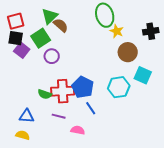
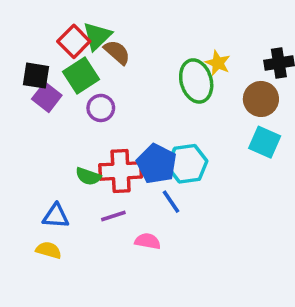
green ellipse: (105, 15) -> (196, 81), moved
red square: (16, 21) -> (74, 41), moved, turned -30
brown circle: (128, 52) -> (261, 99), moved
cyan hexagon: (119, 87) -> (187, 164), moved
purple line: (59, 116) -> (113, 216), turned -32

